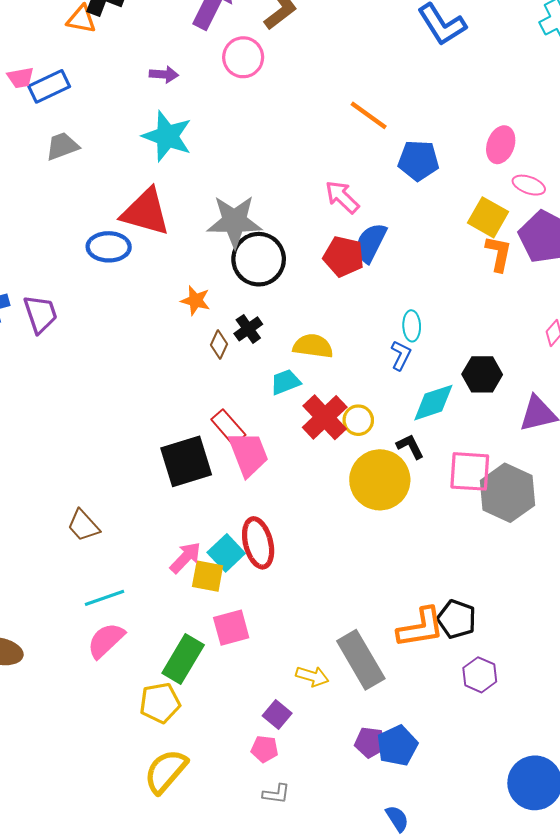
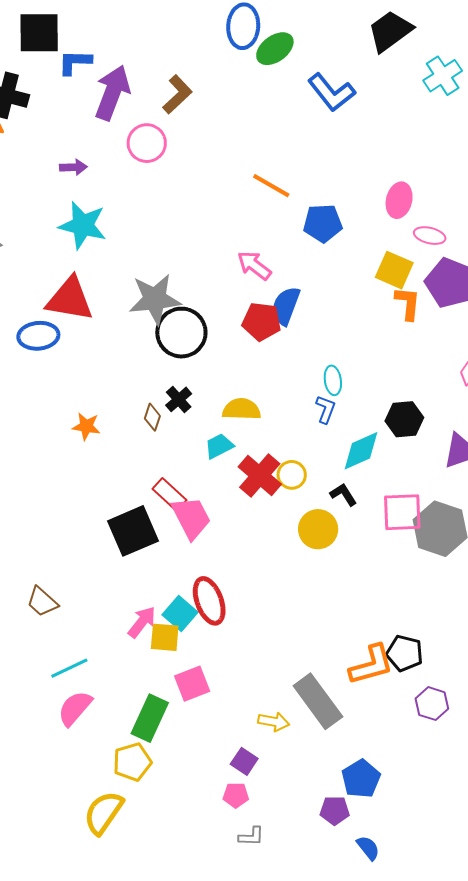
orange star: (196, 300) -> (86, 426), moved
yellow circle: (380, 480) -> (318, 529), size x0.7
purple pentagon: (370, 742) -> (335, 810), moved
yellow semicircle: (166, 771) -> (104, 813), moved

